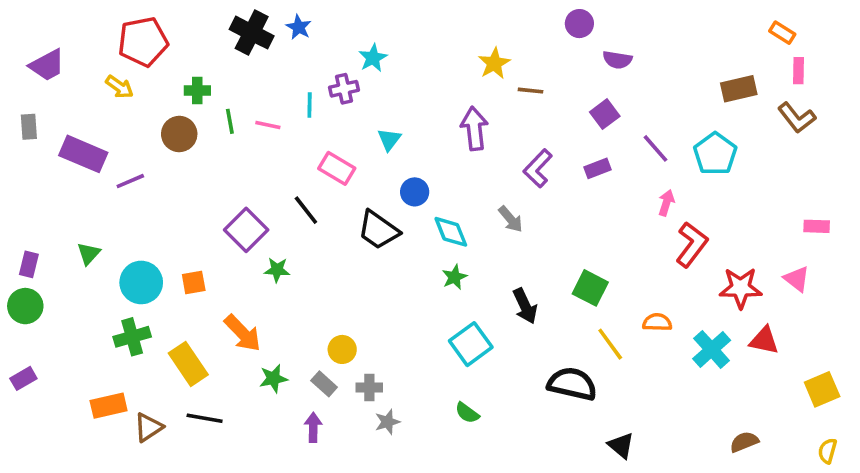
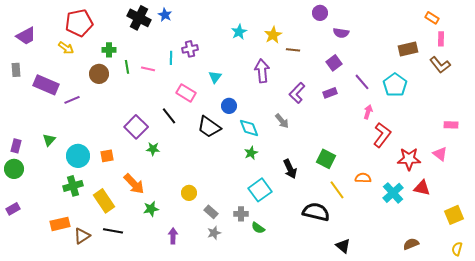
cyan star: (373, 58) -> (239, 32), moved
gray rectangle: (324, 384) -> (211, 212), moved
gray cross: (369, 388) -> (241, 214), moved

